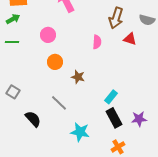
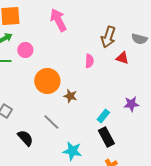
pink circle: (48, 35) -> (25, 50), moved
orange circle: (55, 62) -> (47, 81), size x1.6
purple star: (139, 119) -> (131, 104), moved

